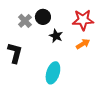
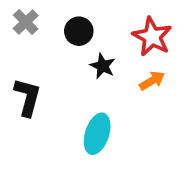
red star: (83, 20) -> (152, 37), turned 30
gray cross: (25, 21) -> (26, 22), moved

